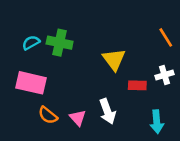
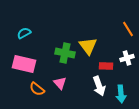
green cross: (60, 43) -> (65, 53), moved
white arrow: (108, 111) -> (99, 86), moved
pink triangle: (78, 118) -> (60, 83), moved

